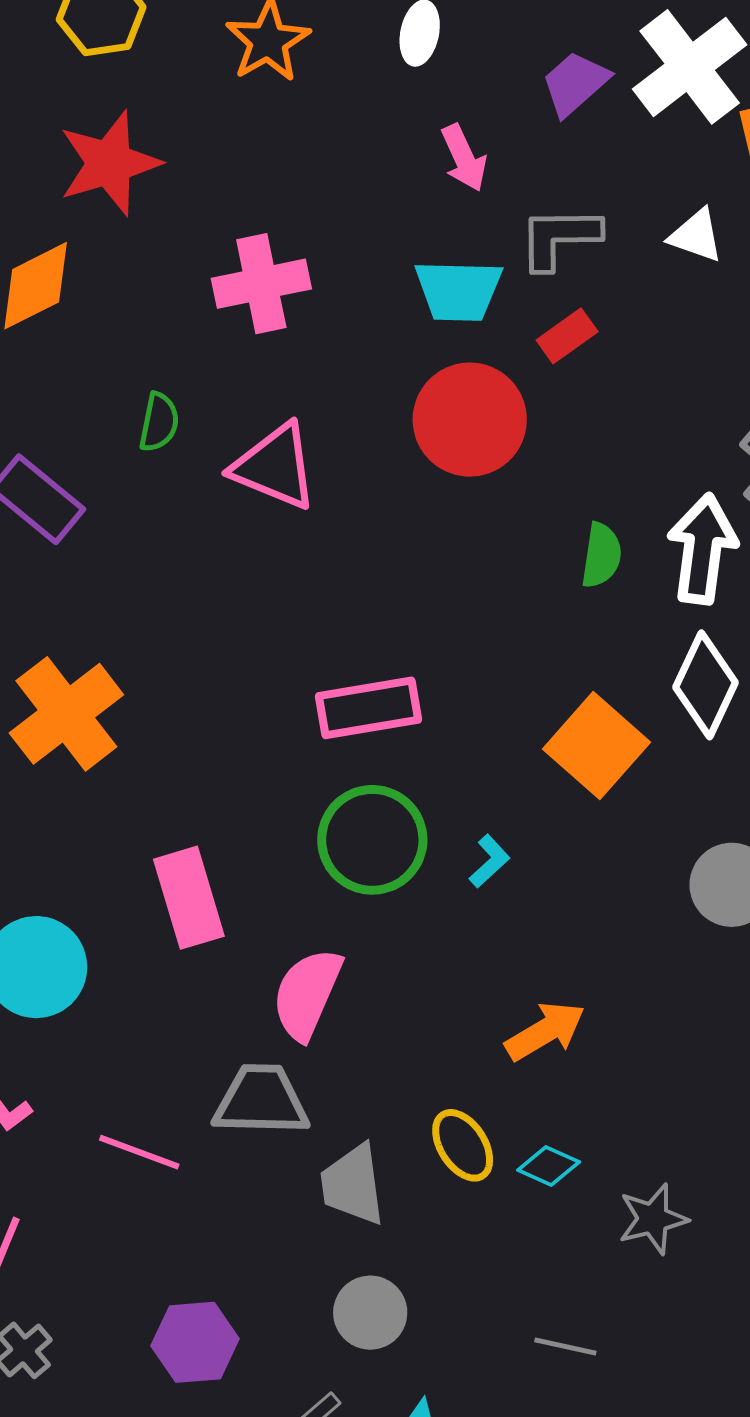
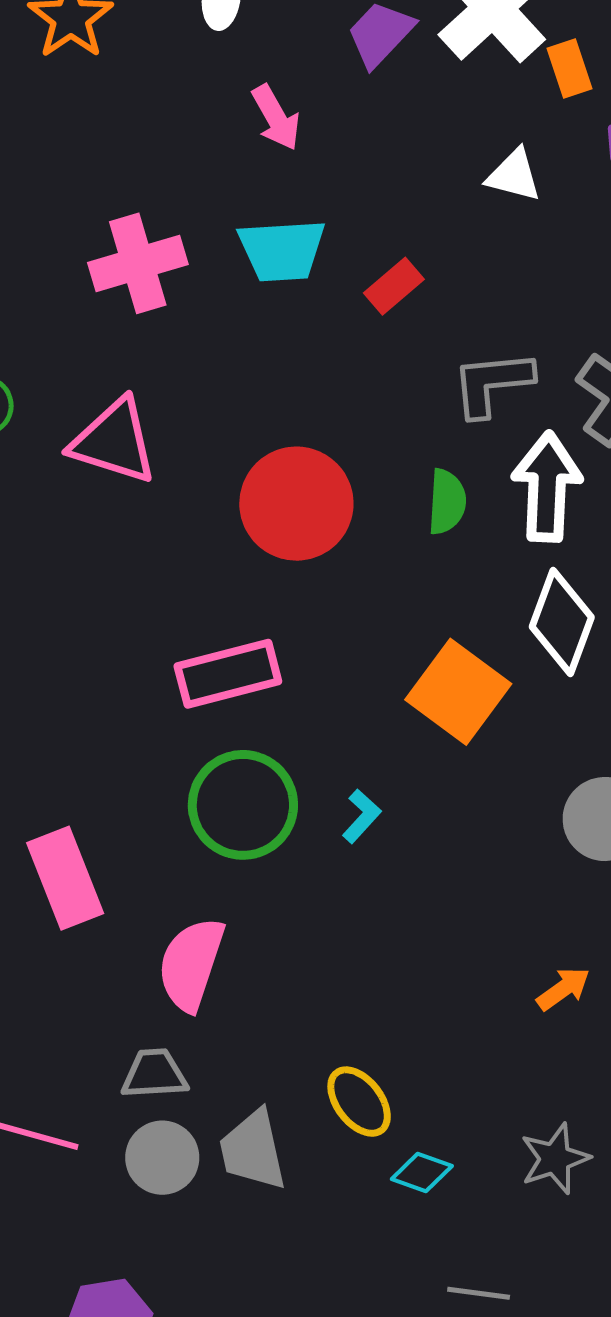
gray L-shape: (559, 238) -> (492, 383), moved
pink cross: (261, 284) -> (138, 263), moved
red circle: (470, 420) -> (296, 504), moved
orange arrow: (545, 1031) -> (563, 989), moved, size x0.7
gray trapezoid: (261, 1100) -> (154, 1074), size x0.7
cyan diamond: (549, 1166) -> (422, 1173), moved
gray circle: (370, 1313) -> (162, 1158), moved

